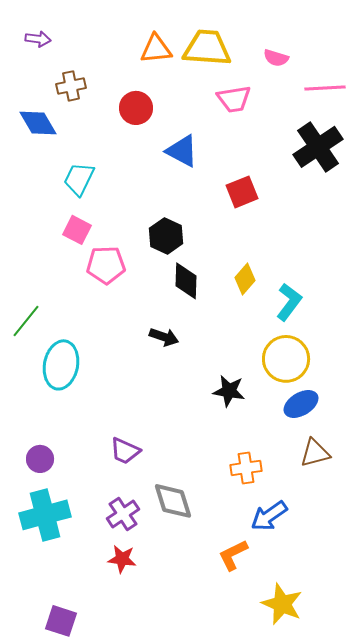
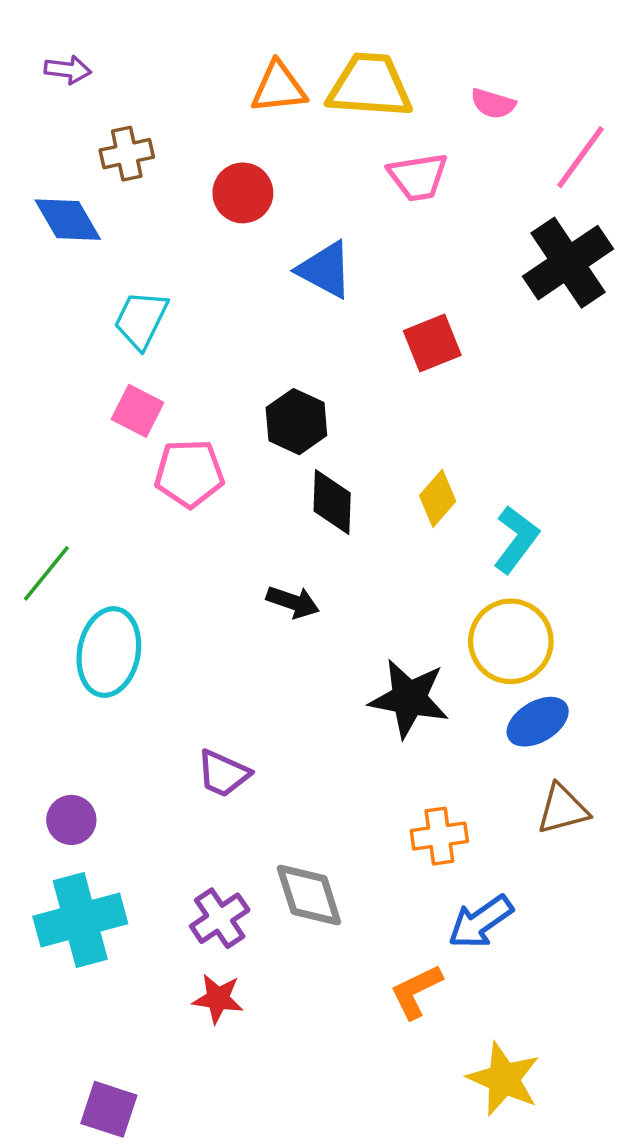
pink line: (325, 88) -> (580, 157), turned -51
black star: (229, 391) -> (409, 698), size x1.4
purple trapezoid: (125, 451) -> (223, 774), moved

